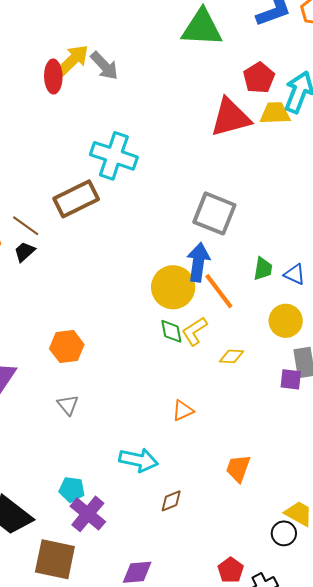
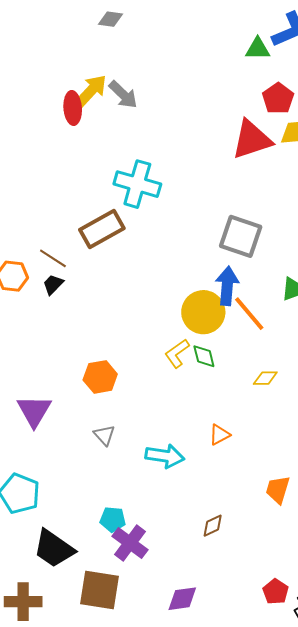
green triangle: (202, 28) -> (258, 49), moved, size x0.6
yellow L-shape: (194, 331) -> (177, 353), moved
cyan arrow: (139, 460) -> (165, 456), moved

